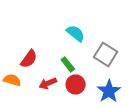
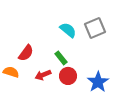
gray square: (106, 54) -> (95, 28), moved, turned 35

